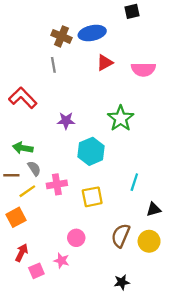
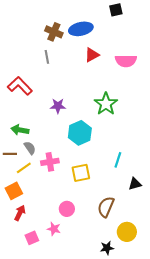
yellow circle: (149, 241) -> (127, 232), moved
red arrow: (22, 253) -> (20, 213), moved

